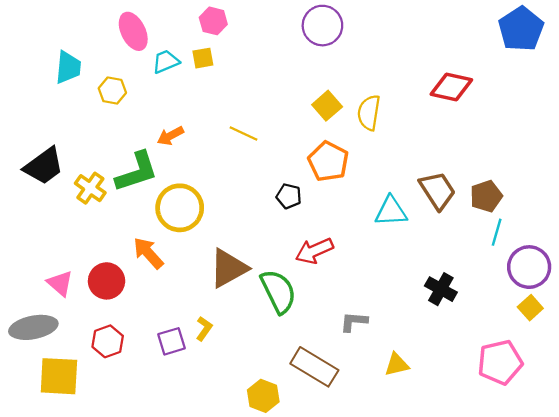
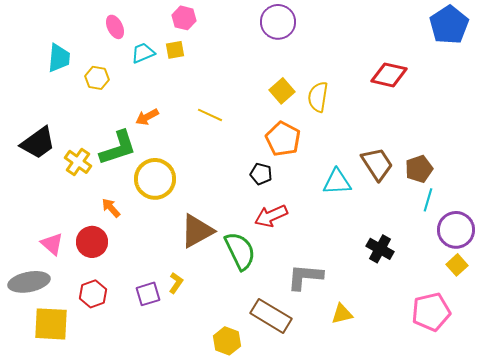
pink ellipse: (133, 31) -> (115, 27), size x0.7
black pentagon: (289, 196) -> (261, 174), moved
orange arrow: (148, 253) -> (111, 208), moved, size x0.7
gray L-shape: (354, 322) -> (305, 277), size x1.5

